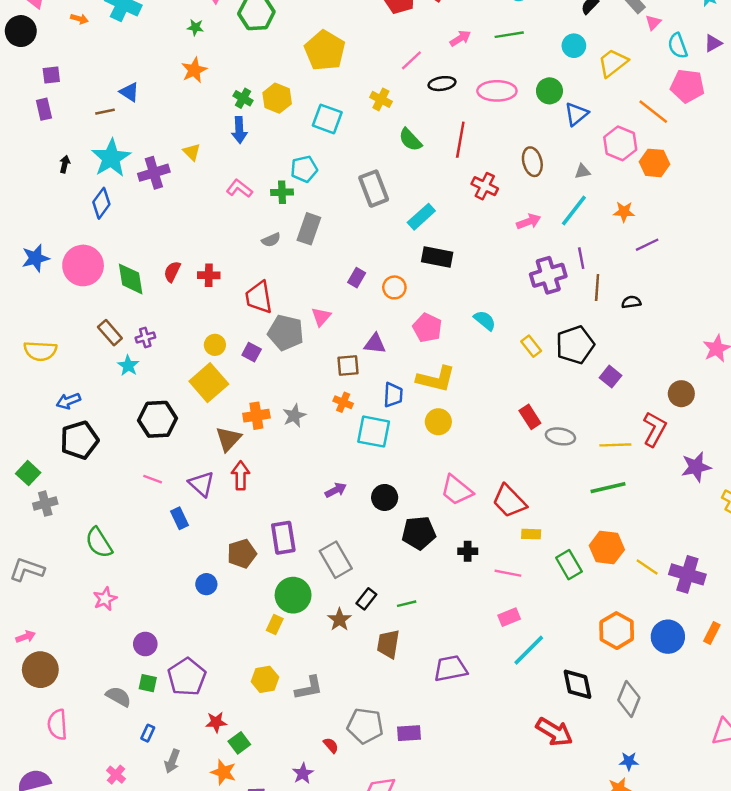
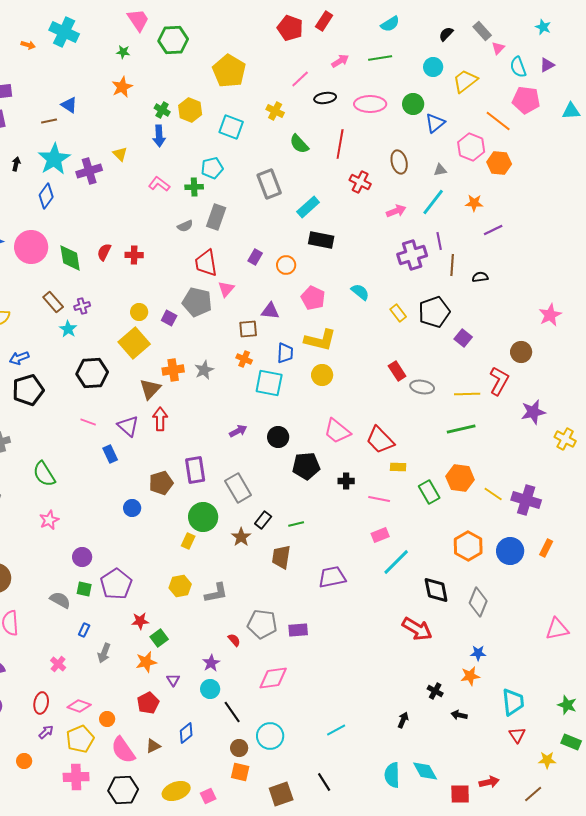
red trapezoid: (259, 297) -> (206, 263), moved
orange star: (223, 772) -> (146, 662), turned -30

